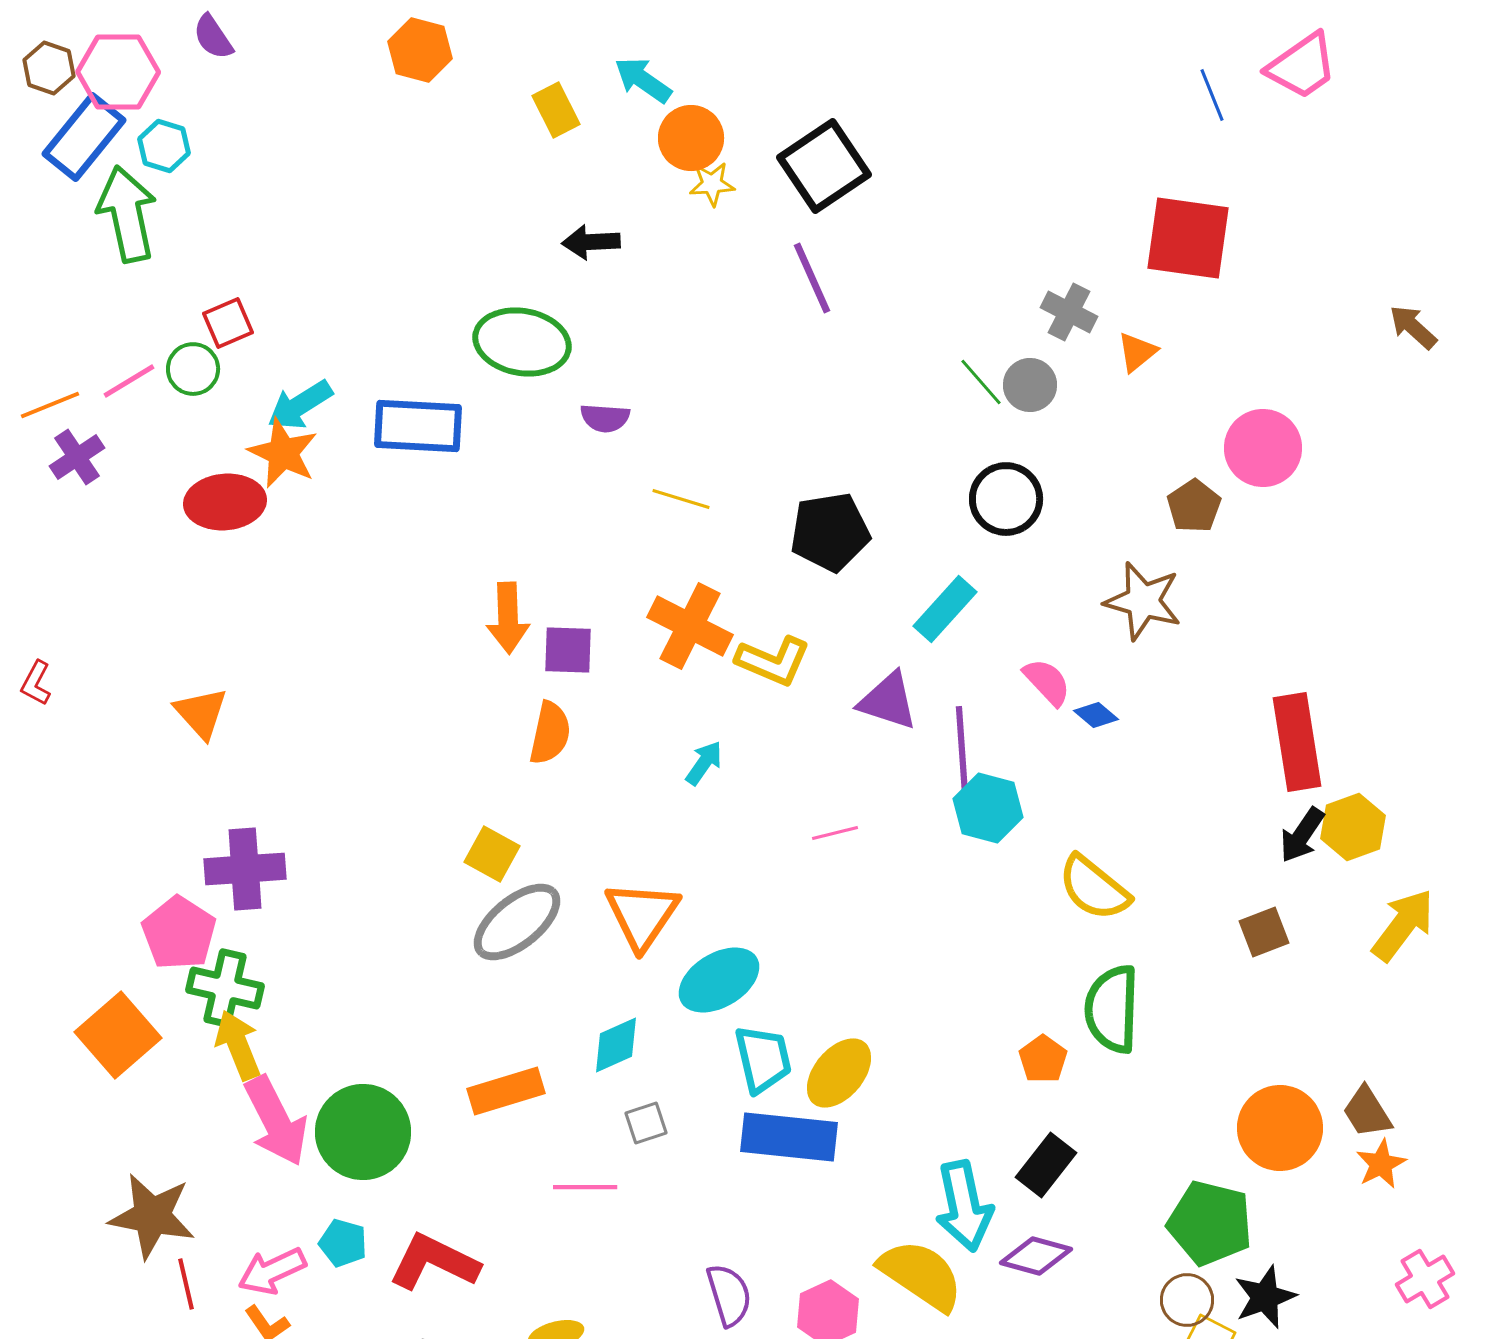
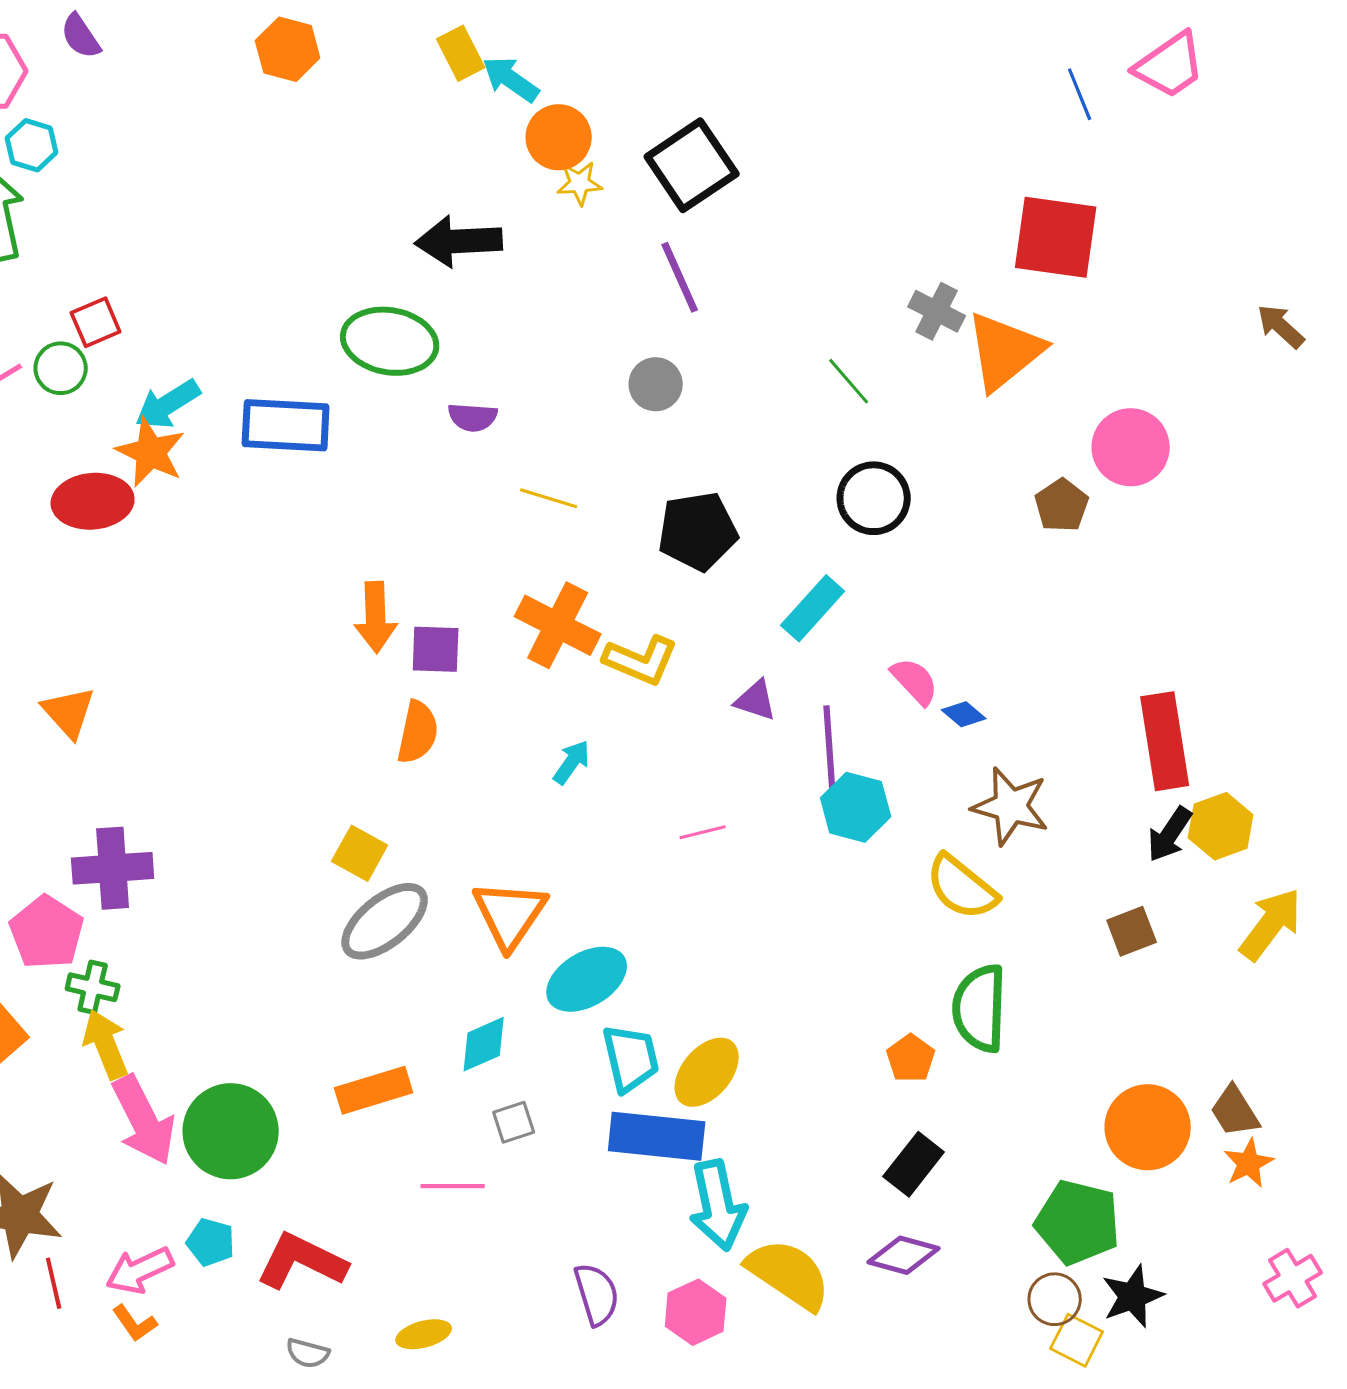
yellow rectangle: (556, 110) -> (461, 53), moved
black arrow: (591, 242) -> (459, 241), size x1.5
orange triangle: (1137, 352) -> (1005, 351), size x2.0
gray circle: (1030, 385) -> (656, 384), moved
brown star: (1143, 601) -> (1011, 806), moved
purple triangle: (888, 701) -> (756, 700), size x0.7
green cross: (225, 988) -> (93, 987), size x0.7
cyan arrow: (964, 1206) -> (718, 1205), moved

